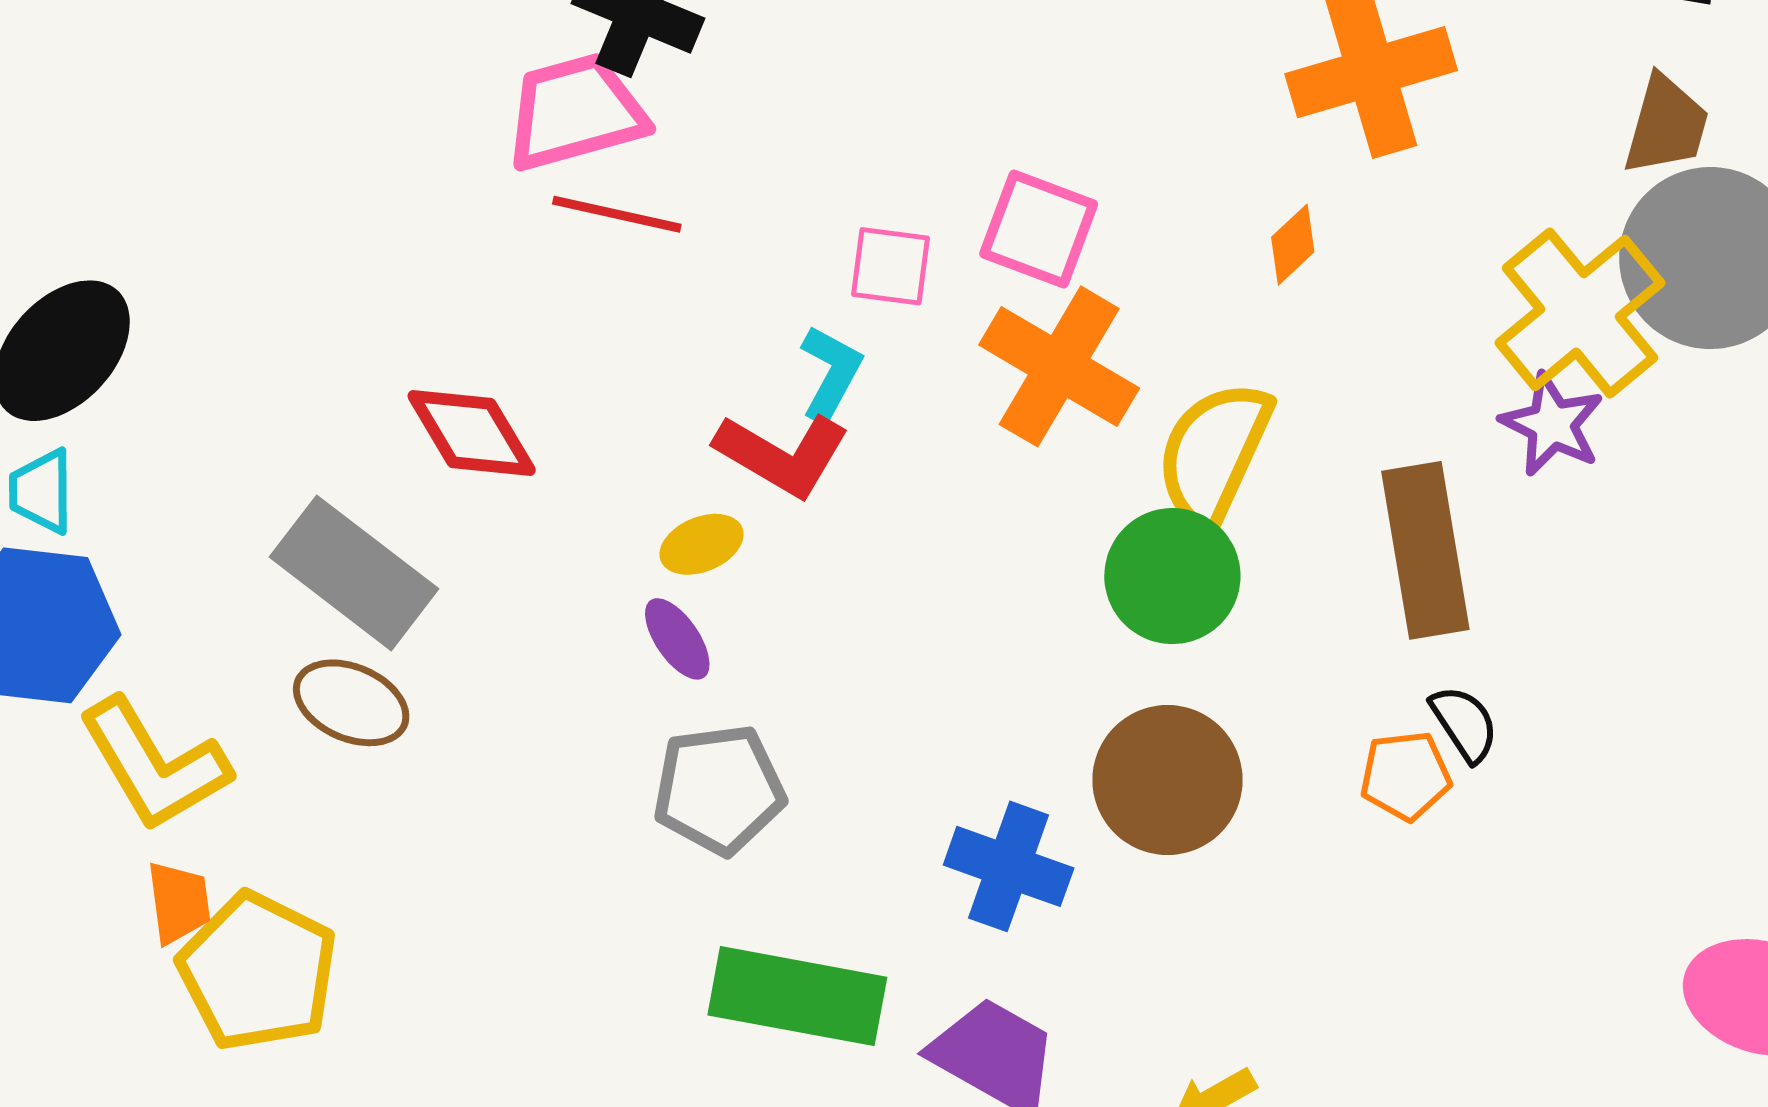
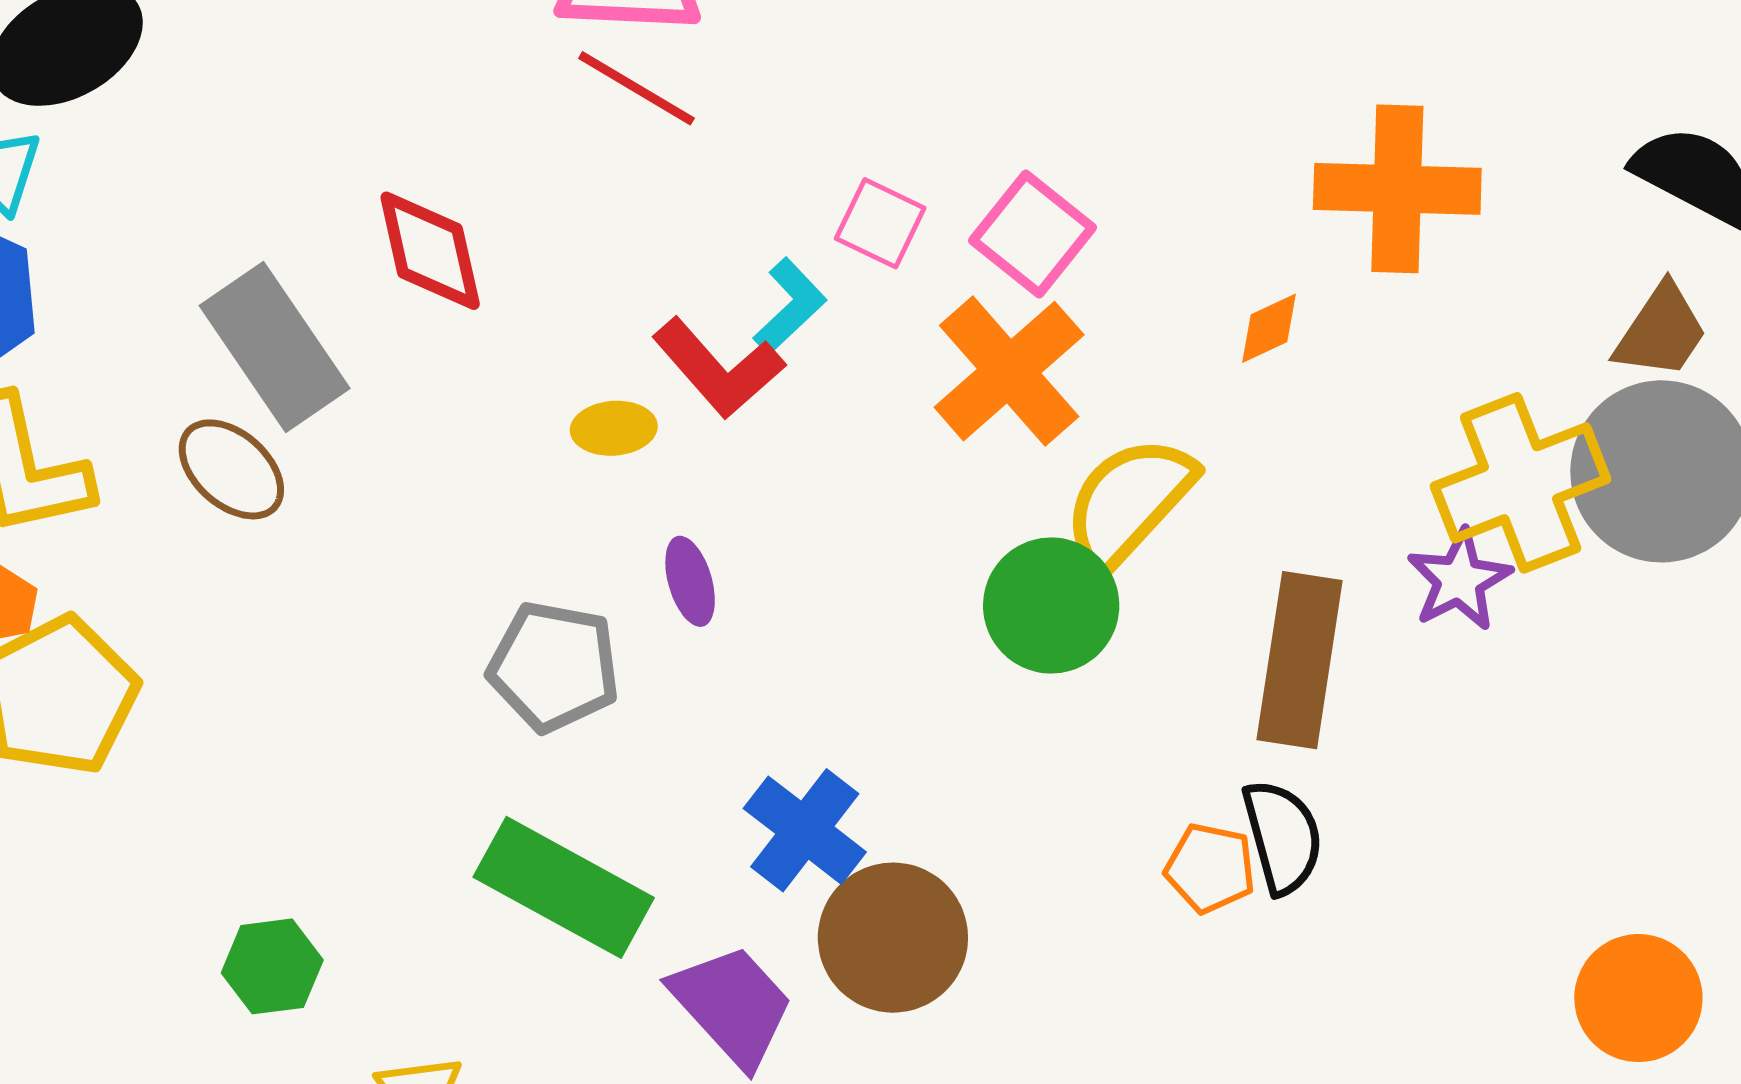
purple ellipse: (677, 639) -> (690, 581), moved
black semicircle: (1464, 723) -> (1283, 837), size x1.4
brown circle: (1167, 780) -> (893, 938), moved

